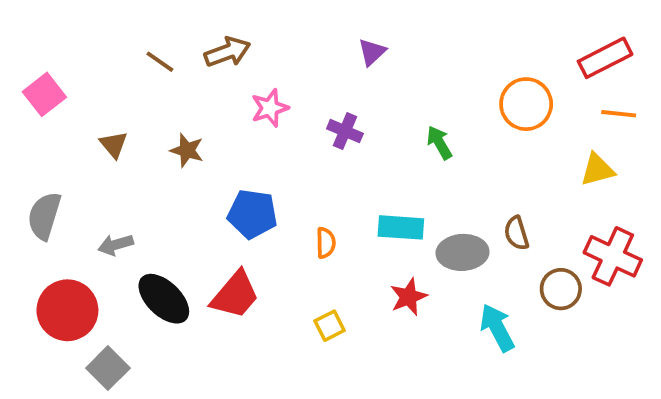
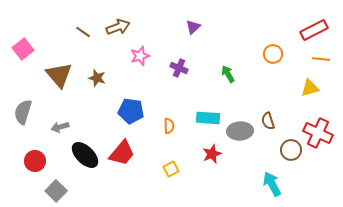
orange circle: (526, 104) -> (273, 54), size x0.7
brown triangle: (114, 145) -> (59, 75), size x1.8
red circle: (67, 310) -> (35, 161), size x0.7
cyan arrow: (497, 328) -> (272, 184), moved

